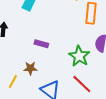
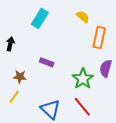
brown star: (30, 68) -> (20, 77), moved

